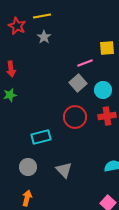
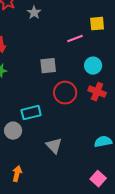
gray square: (78, 83) -> (48, 66), moved, turned 36
red cross: (107, 116) -> (97, 92), turned 30
gray circle: (28, 167) -> (13, 131), moved

